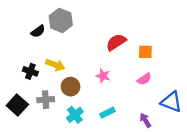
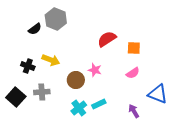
brown circle: (71, 87) -> (76, 80), moved
cyan cross: (75, 115) -> (79, 108), moved

